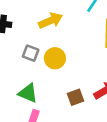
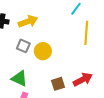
yellow arrow: (51, 21) -> (28, 21), moved

